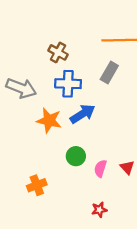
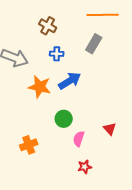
blue cross: (68, 84) -> (57, 54), size x0.6
pink semicircle: (100, 168) -> (79, 139), moved

